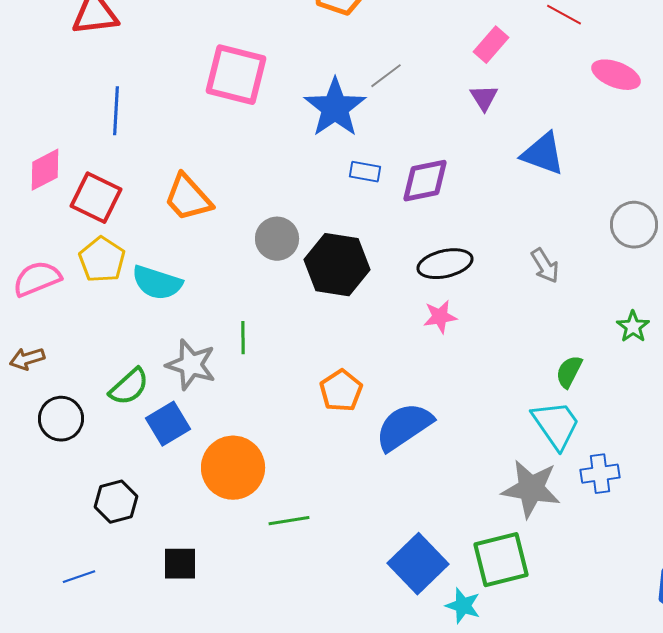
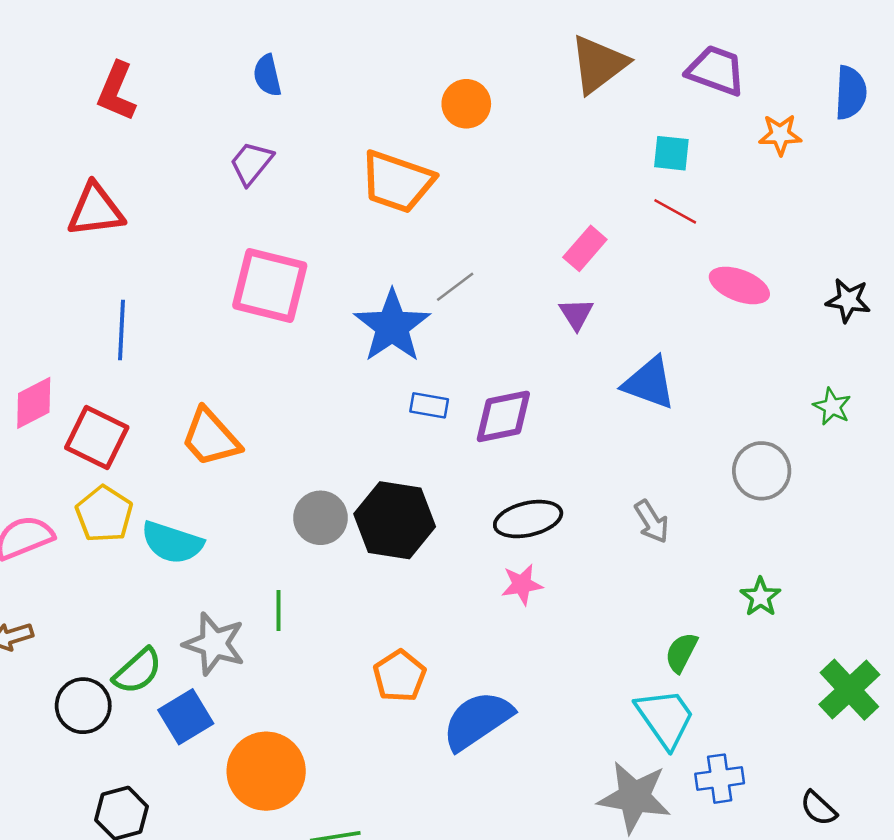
gray circle: (277, 239) -> (320, 518), moved
black circle: (61, 419) -> (83, 706), moved

